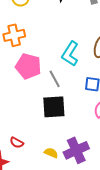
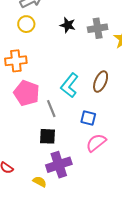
black square: (54, 107) -> (47, 136), size x0.7
purple cross: (76, 150) -> (59, 165), moved

